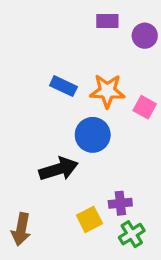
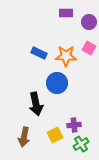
pink square: (145, 107) -> (89, 48), moved
black arrow: (59, 169) -> (36, 104), turned 95
brown arrow: (21, 229) -> (24, 137), moved

